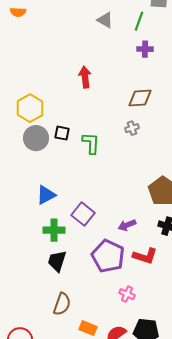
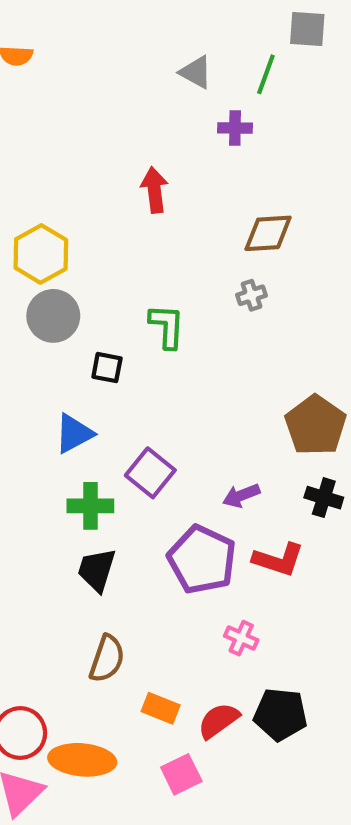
purple cross: (145, 49) -> (235, 128), moved
black square: (62, 133) -> (107, 368), moved

